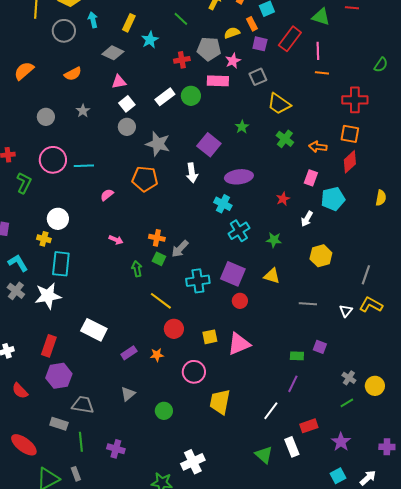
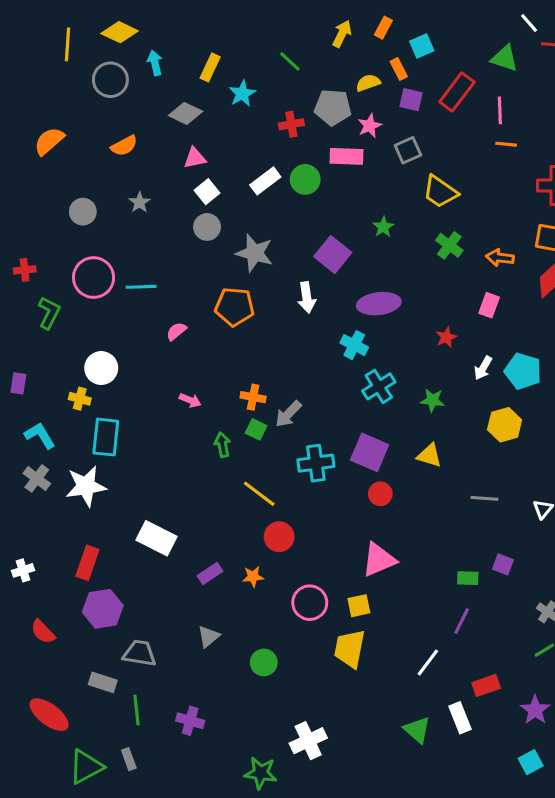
cyan pentagon: (333, 199) -> (523, 371), moved, turned 30
yellow square: (210, 337) -> (359, 606), moved

